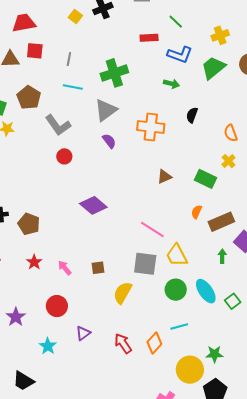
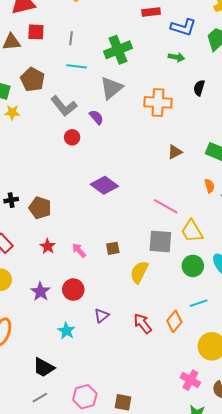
purple semicircle: (109, 141) -> (96, 117), moved
orange semicircle: (197, 212) -> (209, 186), turned 144
purple star: (16, 317) -> (40, 292), moved

